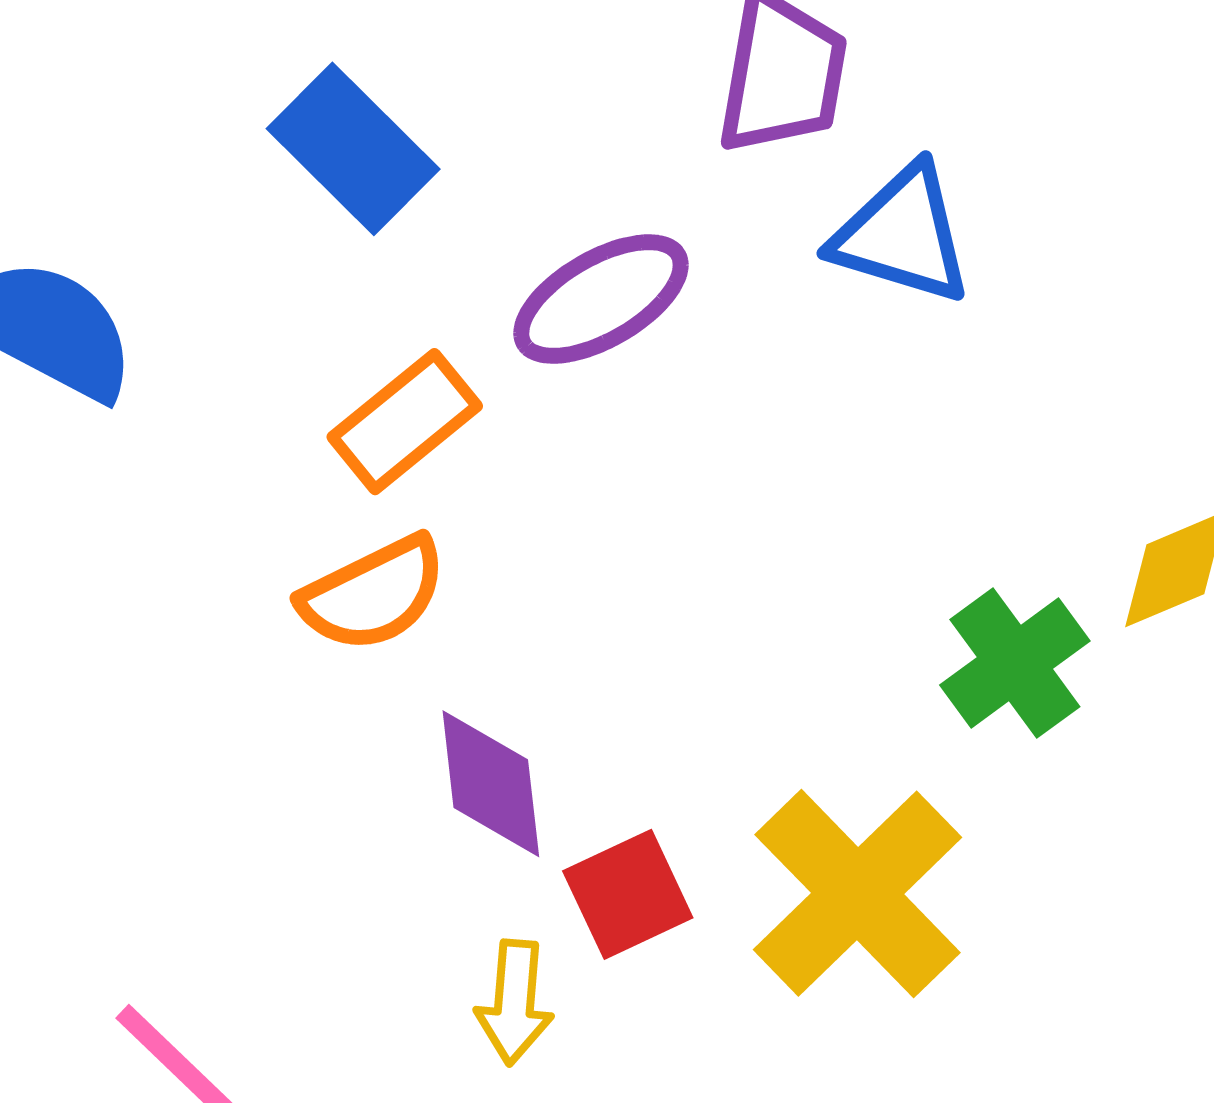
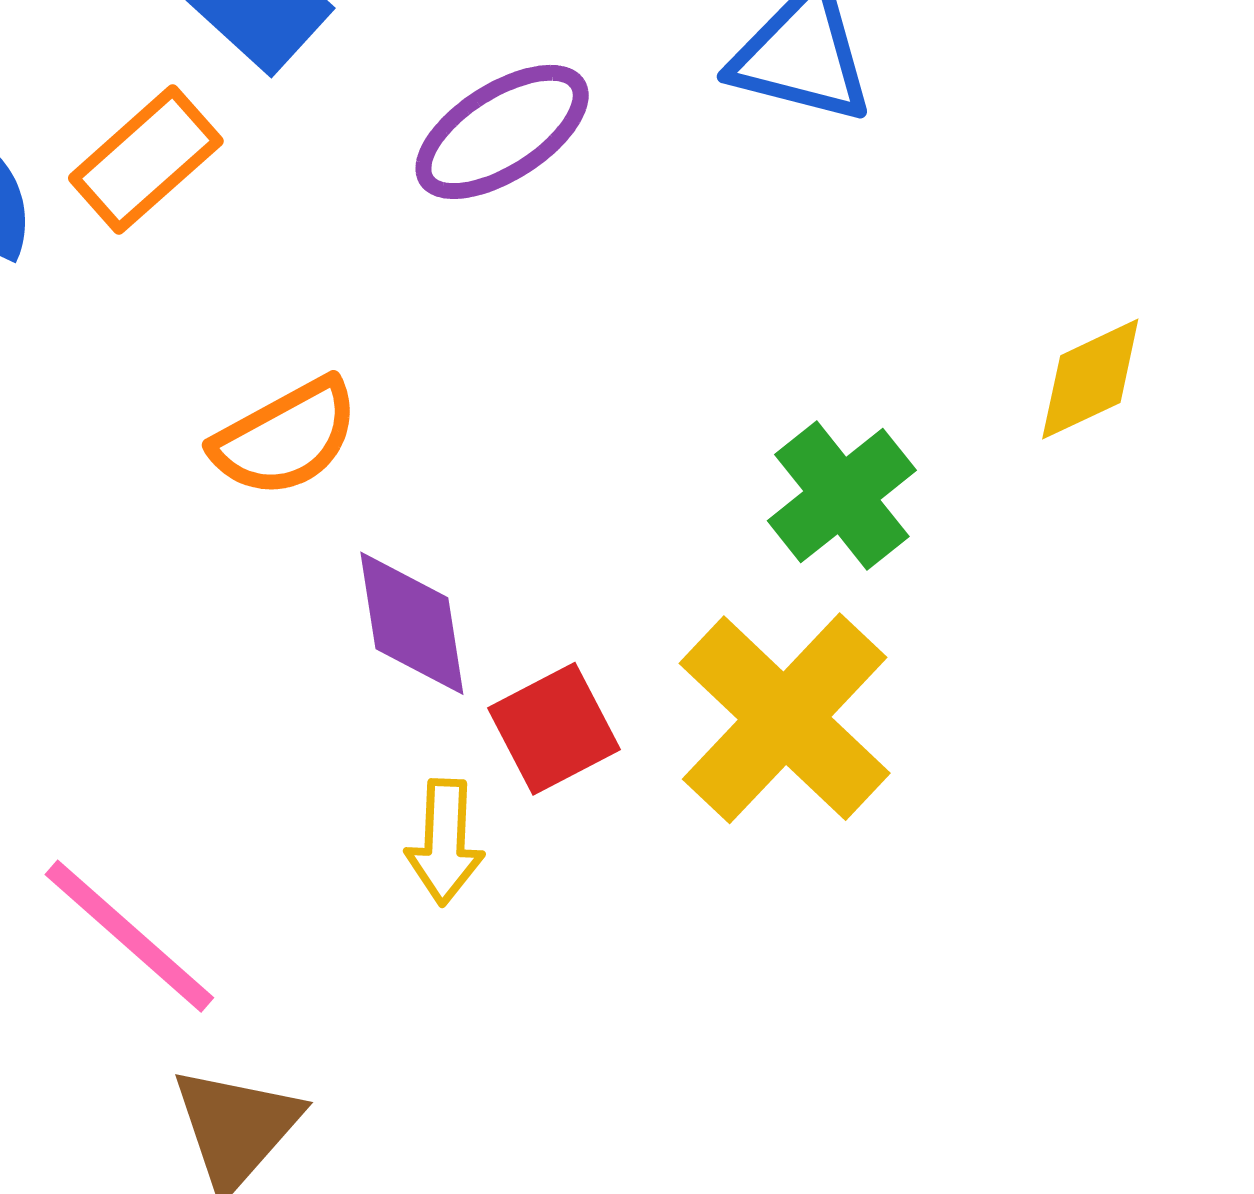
orange rectangle: (405, 422) -> (146, 160), moved
green cross: (1015, 663) -> (842, 496), moved

